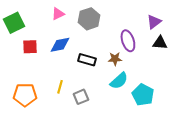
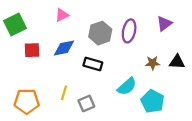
gray hexagon: (89, 19) -> (100, 33), moved
purple ellipse: (128, 41) -> (129, 31), moved, turned 30
black triangle: (160, 43) -> (177, 62), moved
brown star: (115, 59) -> (153, 63), moved

